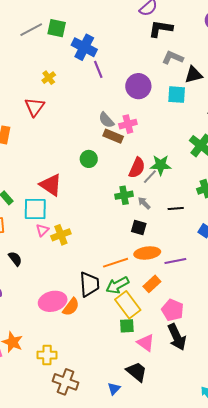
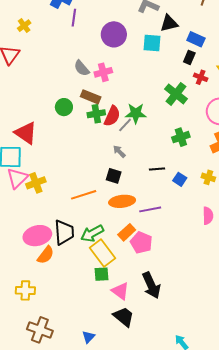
purple line: (98, 69) -> (74, 18), turned 30
brown rectangle: (113, 136) -> (91, 97), moved
green cross: (124, 195) -> (96, 114), moved
black line: (176, 209) -> (157, 169), moved
pink triangle: (42, 230) -> (17, 178), size x1.6
orange line: (116, 263) -> (84, 195), moved
pink ellipse: (53, 301) -> (37, 236), moved
pink pentagon: (173, 310) -> (141, 243), moved
yellow cross: (47, 355) -> (25, 290), moved
black trapezoid: (137, 372) -> (124, 317), moved

